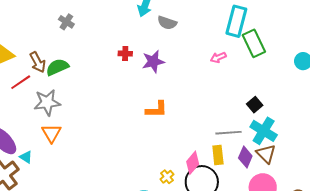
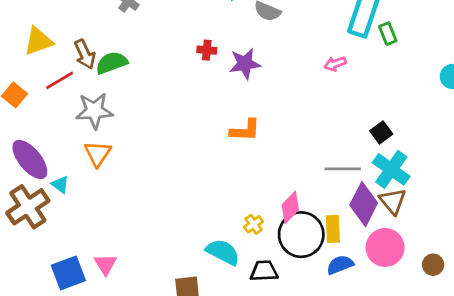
green rectangle: (254, 43) -> (388, 34), moved, size x0.6
yellow rectangle: (218, 155) -> (333, 229), moved
purple diamond: (245, 157) -> (364, 204), size x1.4

